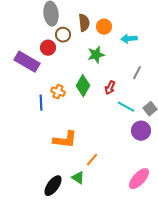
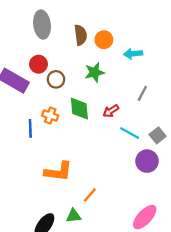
brown circle: (63, 35) -> (56, 79), moved
green diamond: (83, 86) -> (79, 109), turned -35
red arrow: (110, 88) -> (111, 111), turned 32
green triangle: (78, 178) -> (74, 216), turned -40

